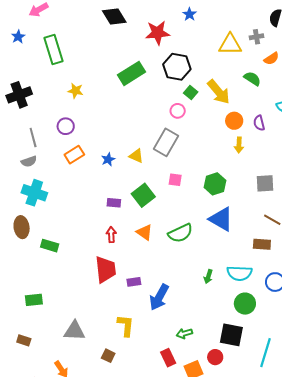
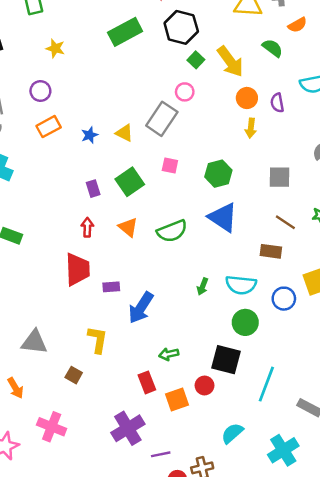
pink circle: (178, 111) -> (185, 92), moved
purple rectangle: (114, 203) -> (93, 189), turned 64

